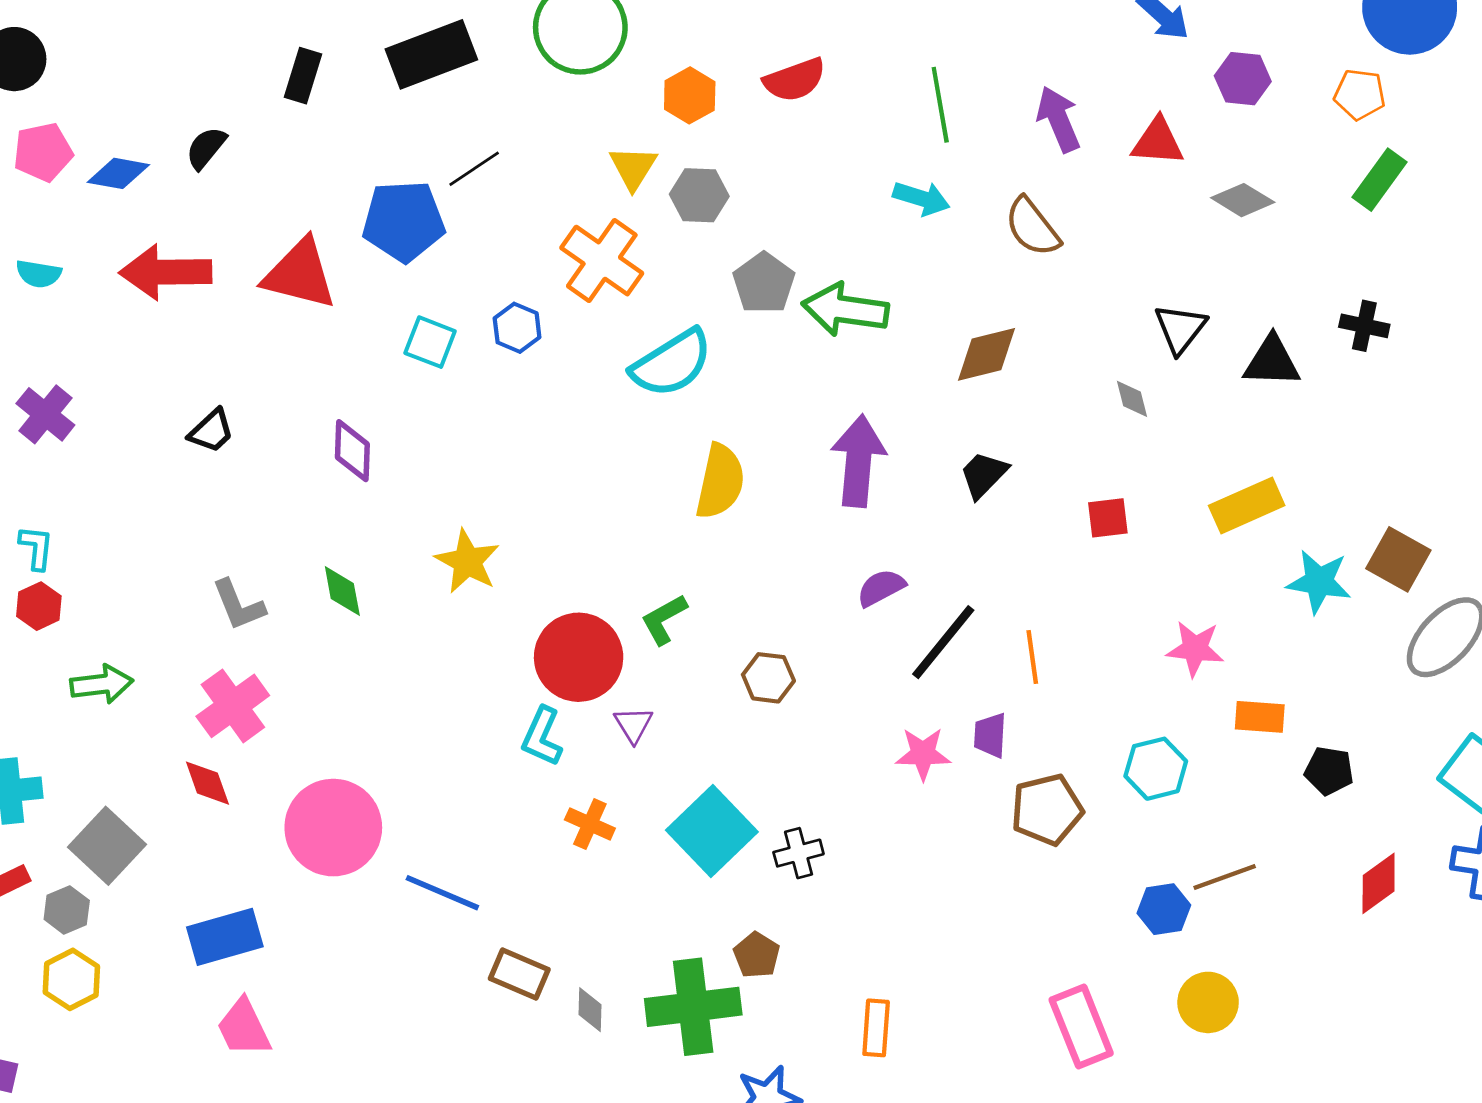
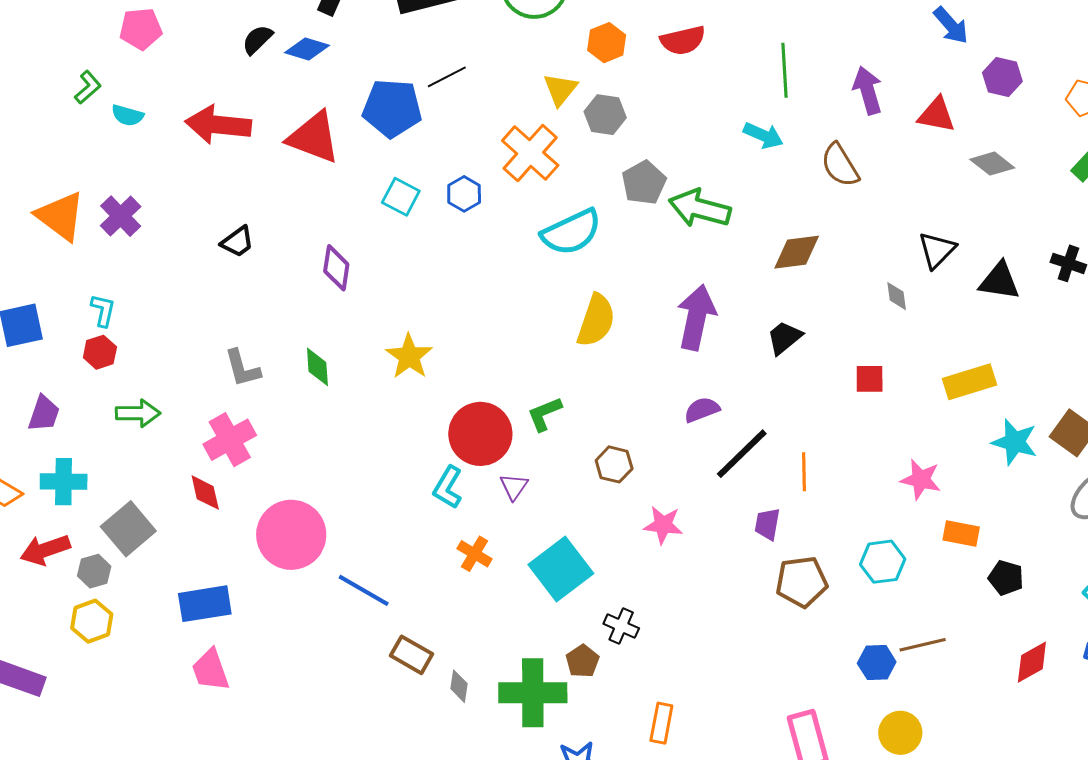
blue diamond: (118, 173) -> (307, 49), moved
pink star: (923, 754) -> (663, 525), moved
black cross: (799, 853) -> (621, 626), moved, turned 32

